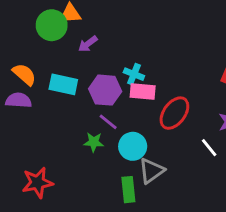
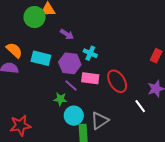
purple arrow: (88, 44) -> (67, 34), moved, turned -112
pink rectangle: (143, 91) -> (90, 78), moved
red ellipse: (174, 113) -> (117, 81), turned -70
cyan circle: (133, 146) -> (74, 116), moved

